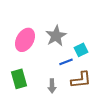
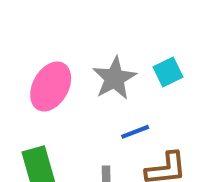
cyan square: (81, 50) -> (168, 72), moved

